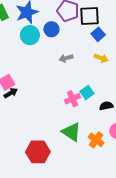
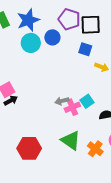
blue square: (98, 34) -> (85, 49), moved, turned -32
gray arrow: (66, 58) -> (62, 101), moved
red hexagon: (38, 152) -> (29, 148), moved

